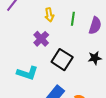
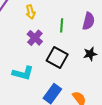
yellow arrow: (49, 15) -> (31, 12), moved
green line: (73, 19) -> (62, 25), moved

